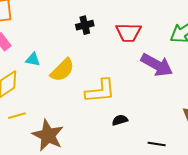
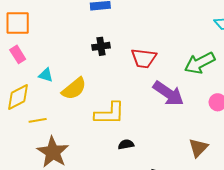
yellow line: (17, 116) -> (38, 120), moved

